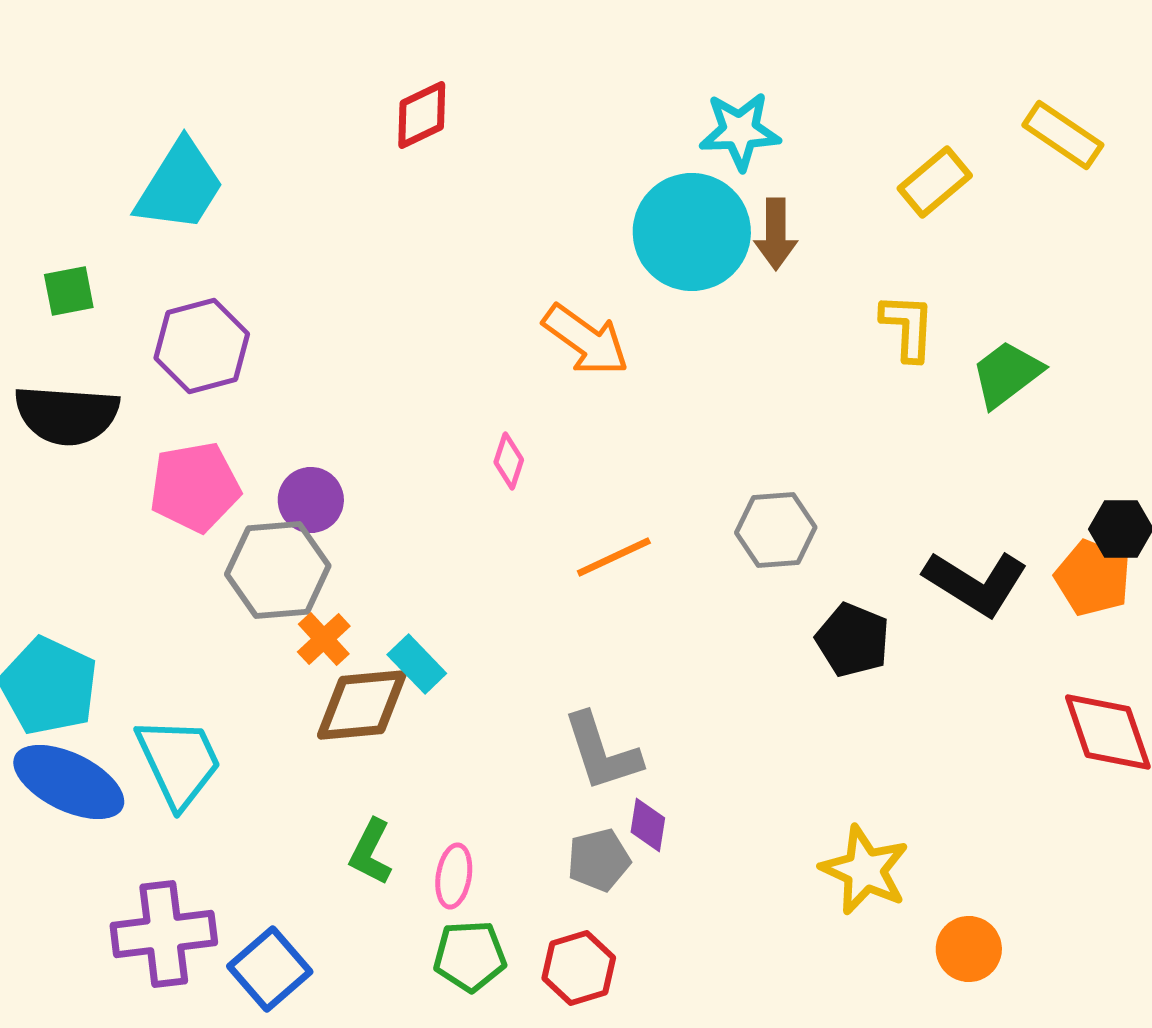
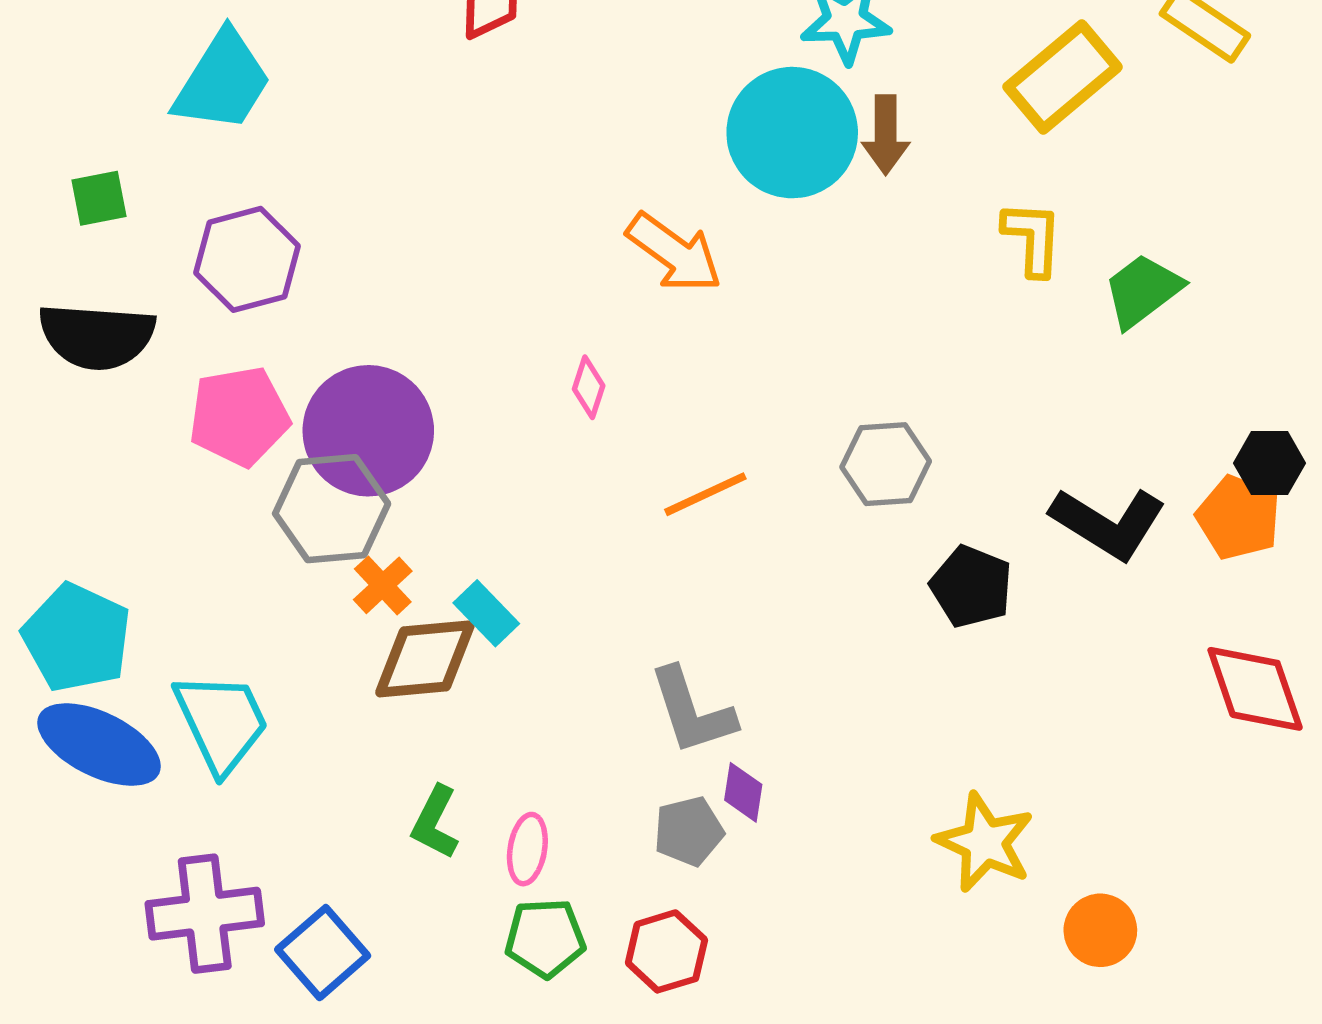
yellow rectangle: (935, 182) -> (1063, 77), size x1.4
purple circle: (311, 500) -> (368, 431), size x1.8

